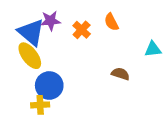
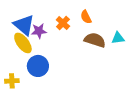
purple star: (51, 21) -> (39, 31), moved
brown semicircle: (120, 74) -> (95, 40), moved, size x1.5
yellow cross: (40, 105) -> (12, 81), moved

